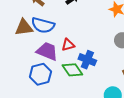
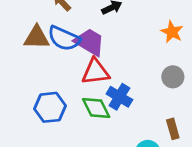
red triangle: (68, 45) -> (95, 72), size x1.5
purple trapezoid: (47, 51) -> (90, 42), moved

